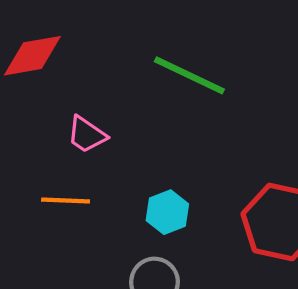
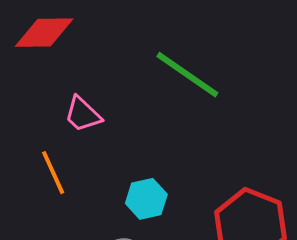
orange line: (66, 200) -> (53, 173), turned 54

